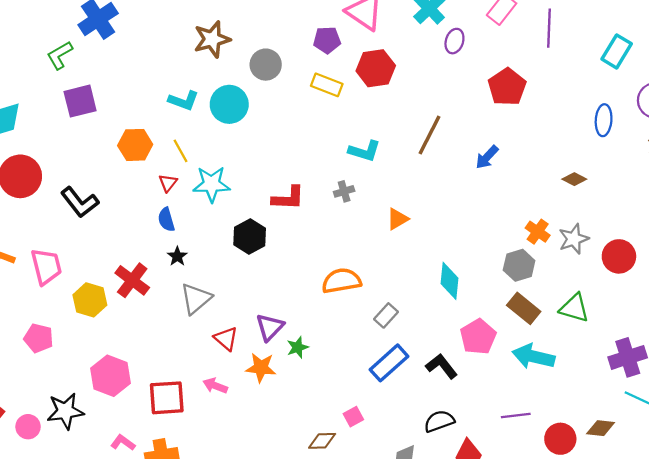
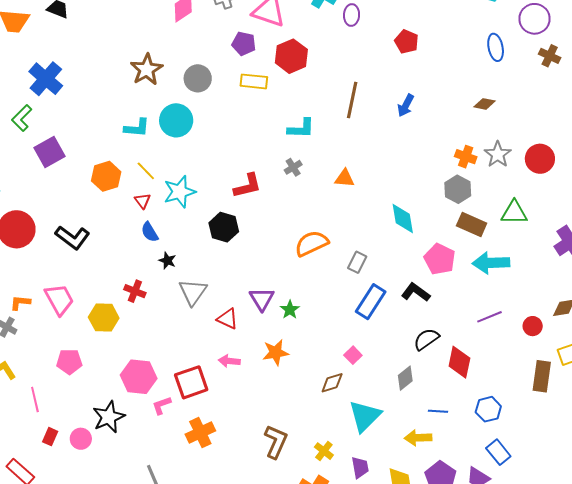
purple pentagon: (327, 40) -> (244, 44), turned 30
red pentagon: (507, 87) -> (406, 42), size x0.7
orange triangle: (398, 219) -> (345, 178), turned 50
red cross: (132, 280) -> (135, 291), size x0.7
orange star: (261, 368) -> (276, 352), moved
red circle: (560, 439) -> (533, 326), size x0.7
pink L-shape: (123, 443) -> (162, 405), moved, turned -40

